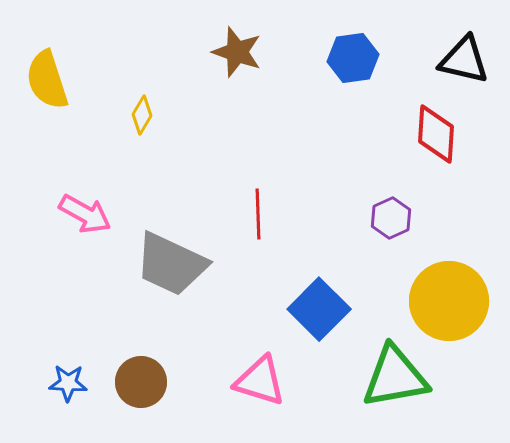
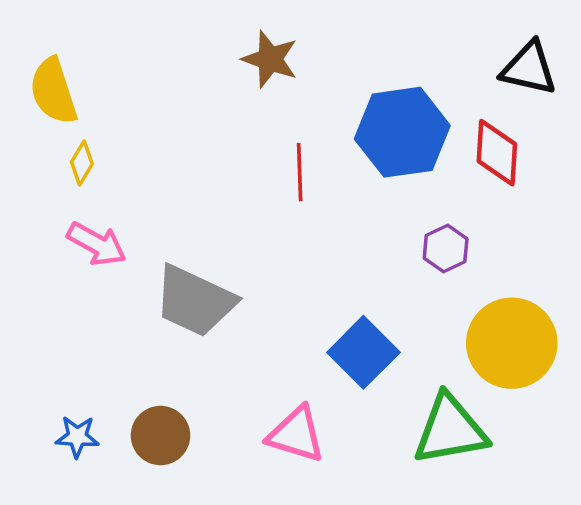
blue hexagon: (353, 58) -> (402, 132), moved, size x1.6
yellow diamond: (142, 115) -> (82, 163), moved
red line: (258, 214) -> (300, 172), moved

